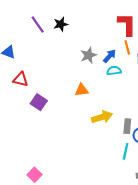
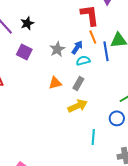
purple square: (39, 102) -> (24, 52), moved
gray rectangle: (127, 126) -> (78, 84), moved, turned 32
cyan line: (126, 151) -> (93, 137), moved

